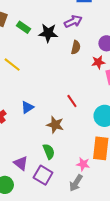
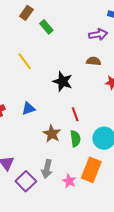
black star: (48, 33) -> (63, 81), moved
brown semicircle: (76, 47) -> (94, 61), turned -112
green semicircle: (49, 151) -> (75, 139), moved
gray arrow: (76, 183) -> (47, 169), moved, turned -36

